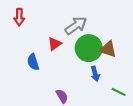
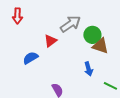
green circle: (89, 48) -> (92, 35), moved, size x0.7
blue semicircle: (33, 62) -> (30, 58), turned 77

